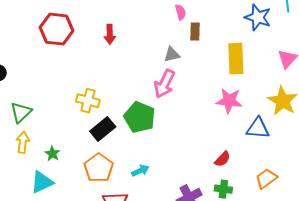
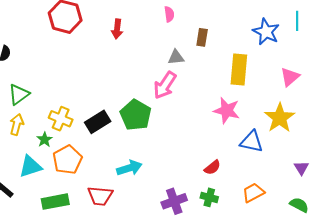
pink semicircle: (180, 12) -> (169, 14), moved
yellow cross: (88, 101) -> (61, 119), moved
orange pentagon: (99, 168) -> (67, 160), moved
cyan arrow: (140, 171) -> (129, 168), size x1.4

